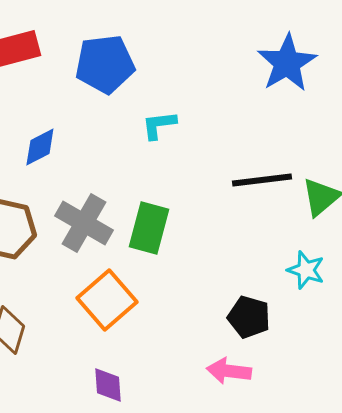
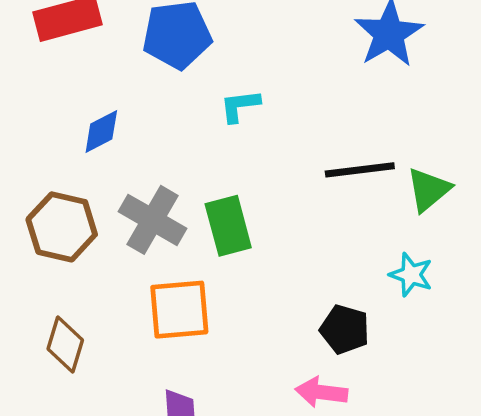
green rectangle: (149, 228) -> (228, 226), turned -30
orange square: (107, 300) -> (179, 310), turned 36

